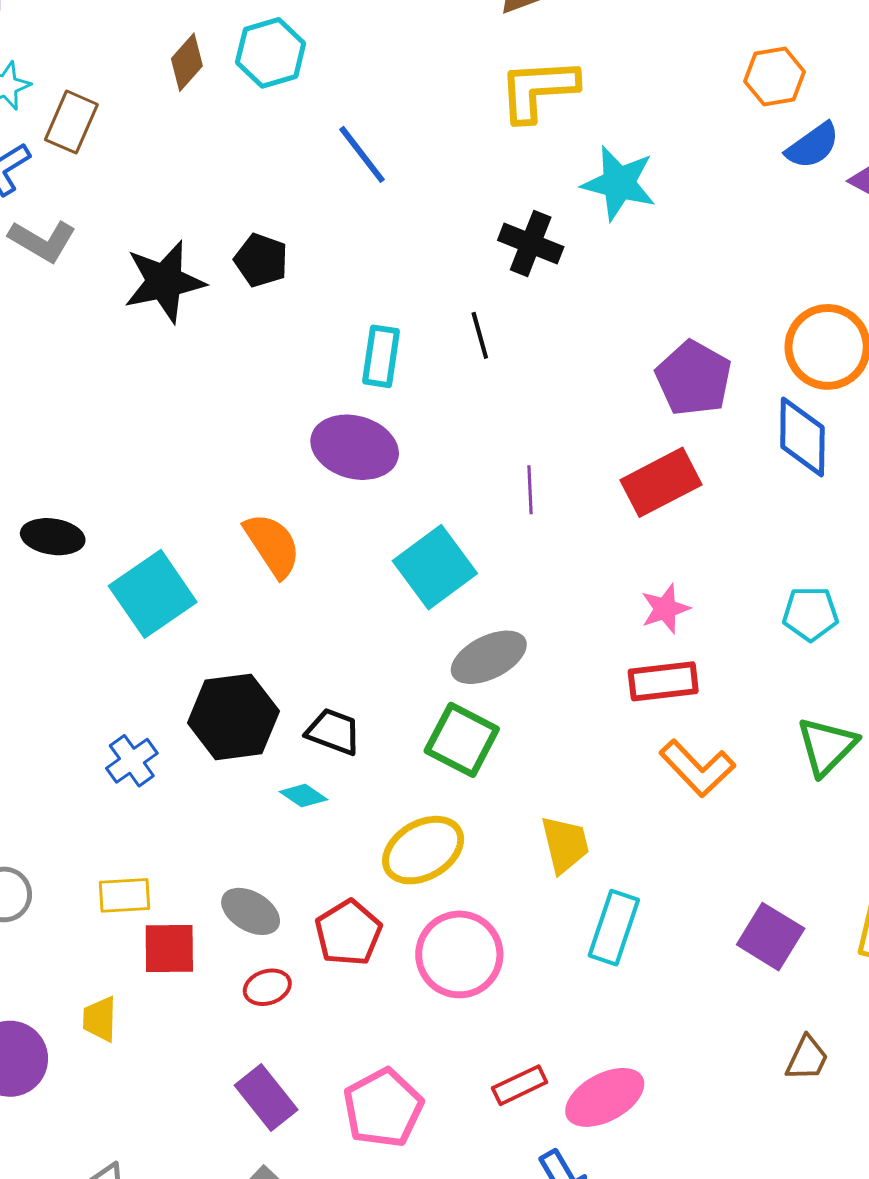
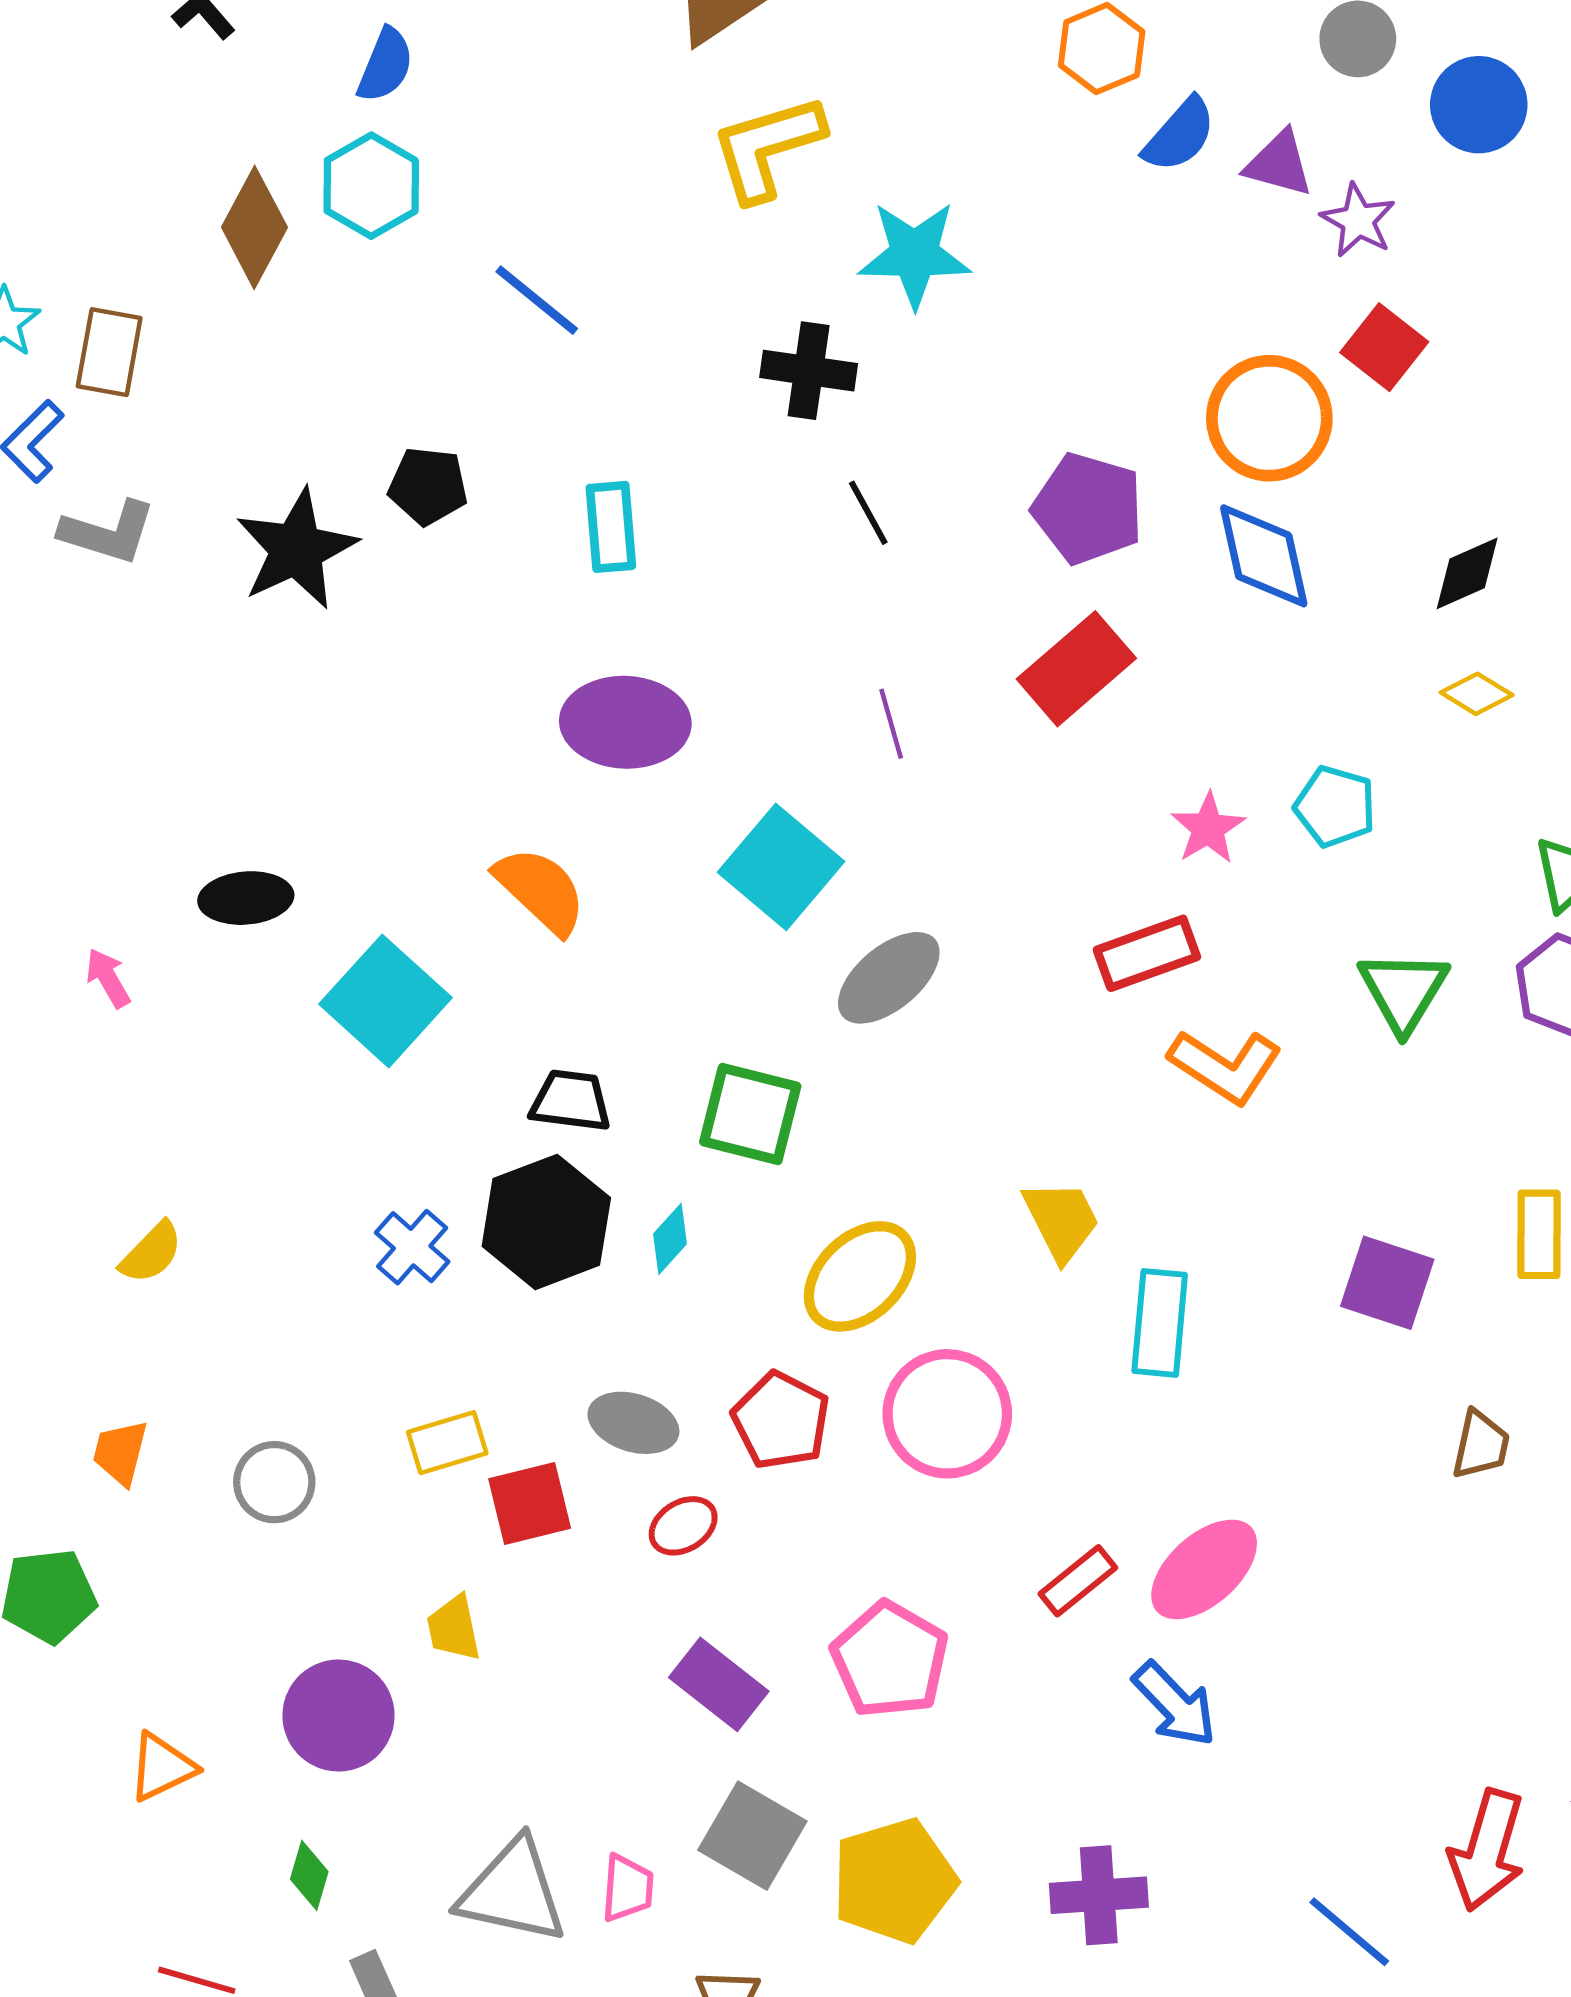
brown diamond: (187, 62) -> (254, 227), size x1.4
black line: (480, 335) -> (868, 513), moved
cyan rectangle: (381, 356) -> (611, 527), moved
black ellipse: (53, 537) -> (246, 898), moved
pink star: (665, 609) -> (1208, 828), moved
cyan pentagon: (810, 614) -> (1335, 807), turned 30
black hexagon: (233, 717) -> (546, 1222), moved
black trapezoid: (333, 732) -> (571, 1101), moved
green square: (462, 740) -> (750, 1114), moved
cyan diamond: (303, 796) -> (670, 1239), turned -69

